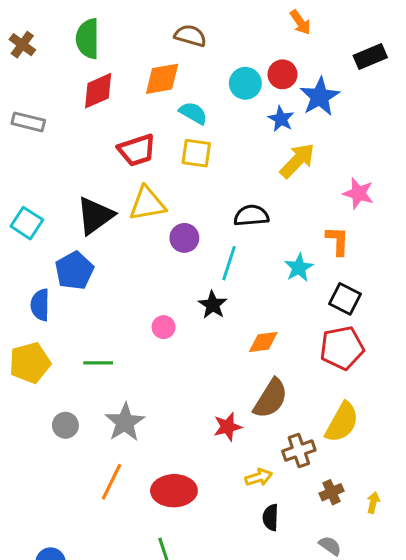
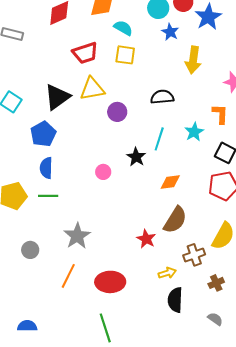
blue star: (281, 119) -> (170, 32), moved
yellow arrow: (297, 161) -> (193, 60), turned 144
cyan line: (229, 263) -> (159, 139), moved
blue semicircle: (40, 305) -> (46, 168), moved
green line: (98, 363) -> (48, 196), moved
gray circle: (65, 425) -> (30, 250), moved
red star: (227, 427) -> (146, 239), turned -30
black semicircle: (271, 517) -> (175, 300), size x1.4

